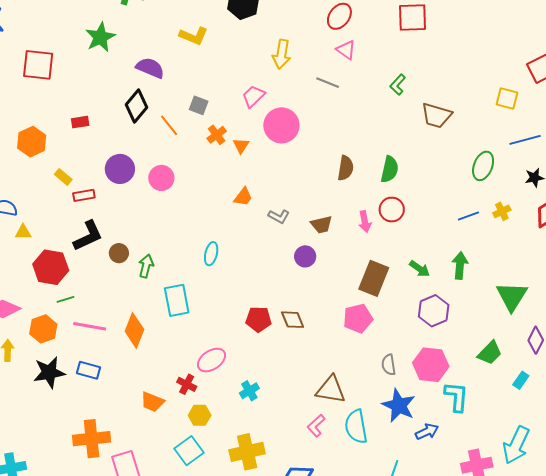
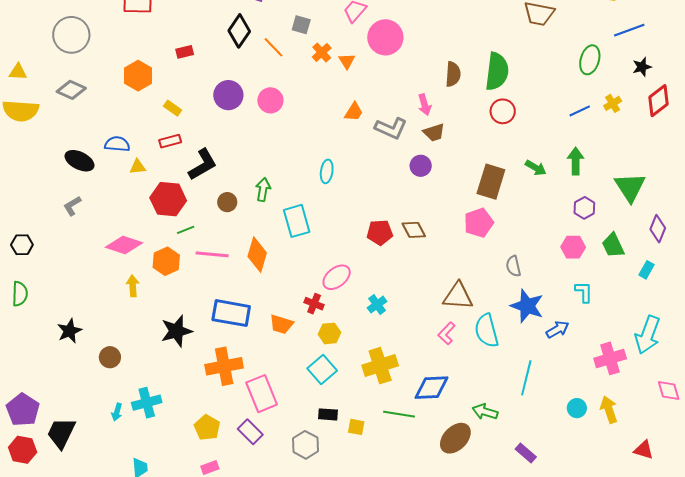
green semicircle: (390, 169) -> (497, 71), size x1.4
red rectangle: (84, 195) -> (170, 141), moved
gray L-shape: (279, 216) -> (391, 128), size x1.5
pink arrow: (365, 222) -> (425, 105), moved
brown circle: (119, 253) -> (227, 202), moved
purple hexagon: (434, 311) -> (584, 208), moved, size x0.7
green trapezoid: (490, 353) -> (613, 245), turned 116
pink hexagon: (431, 365) -> (573, 247), moved, size x0.7
blue rectangle: (88, 370) -> (231, 313), moved, size x1.6
black star: (49, 372) -> (176, 331), moved
cyan L-shape: (457, 397) -> (584, 292), size x0.7

